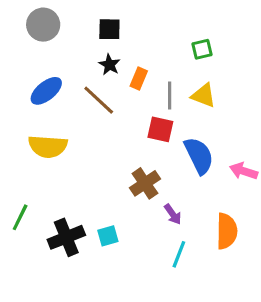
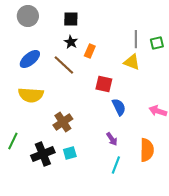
green square: (202, 49) -> (157, 43), moved
gray line: (170, 95) -> (136, 39), moved
blue semicircle: (199, 156) -> (119, 107), moved, size x0.7
brown cross: (145, 183) -> (63, 122), moved

